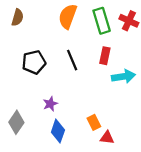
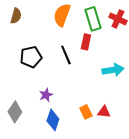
red rectangle: (105, 56) -> (86, 42), moved
red triangle: (107, 138) -> (104, 112), moved

